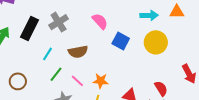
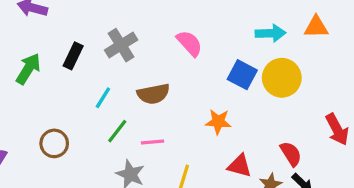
black rectangle: (30, 28) -> (73, 56), size x0.7
blue square: (121, 41) -> (242, 75), moved
pink line: (77, 81) -> (153, 142), turned -48
orange star: (101, 81) -> (218, 122), moved

